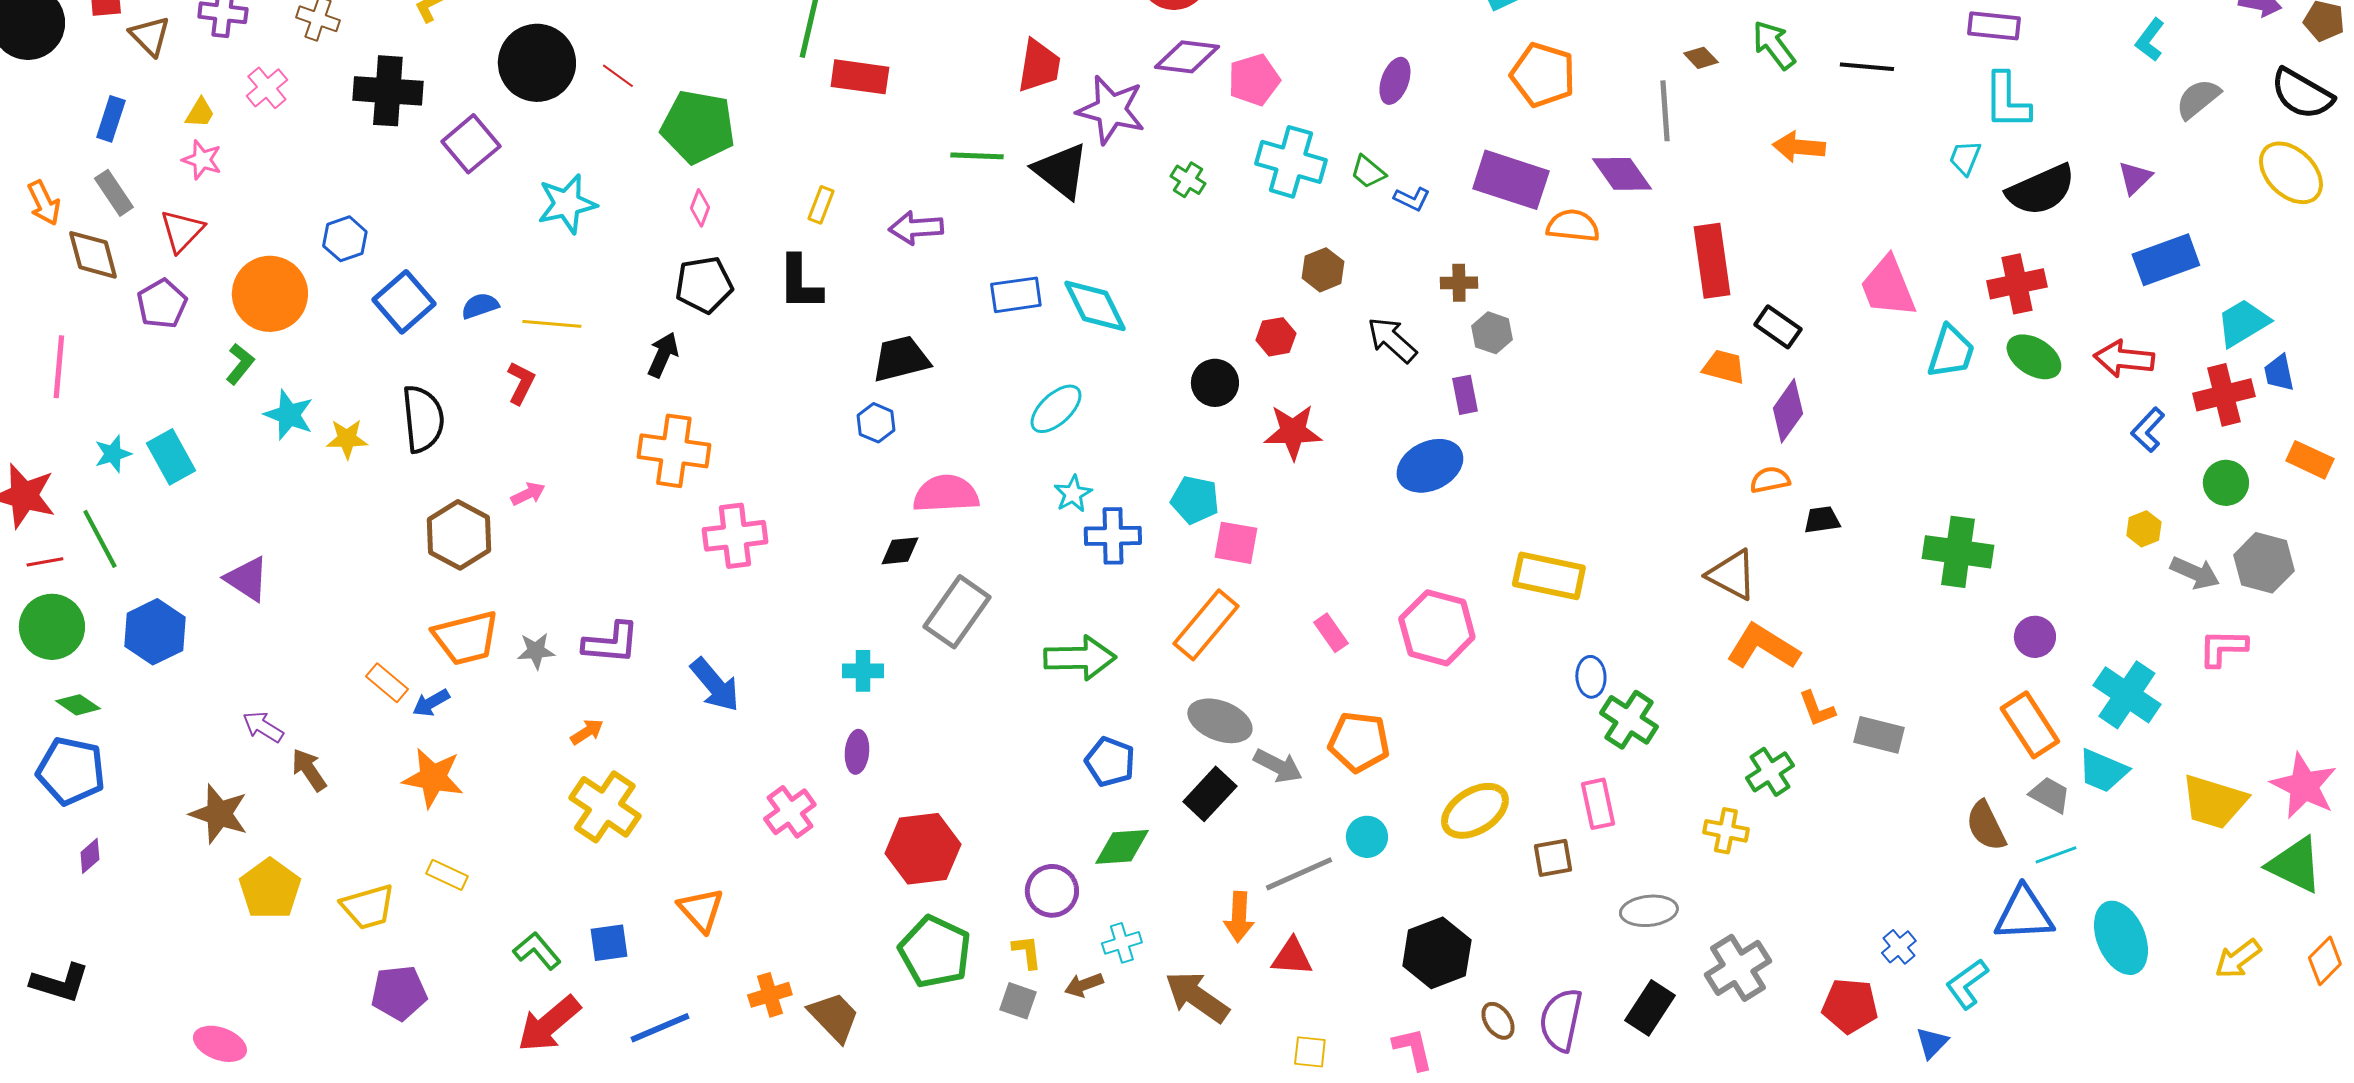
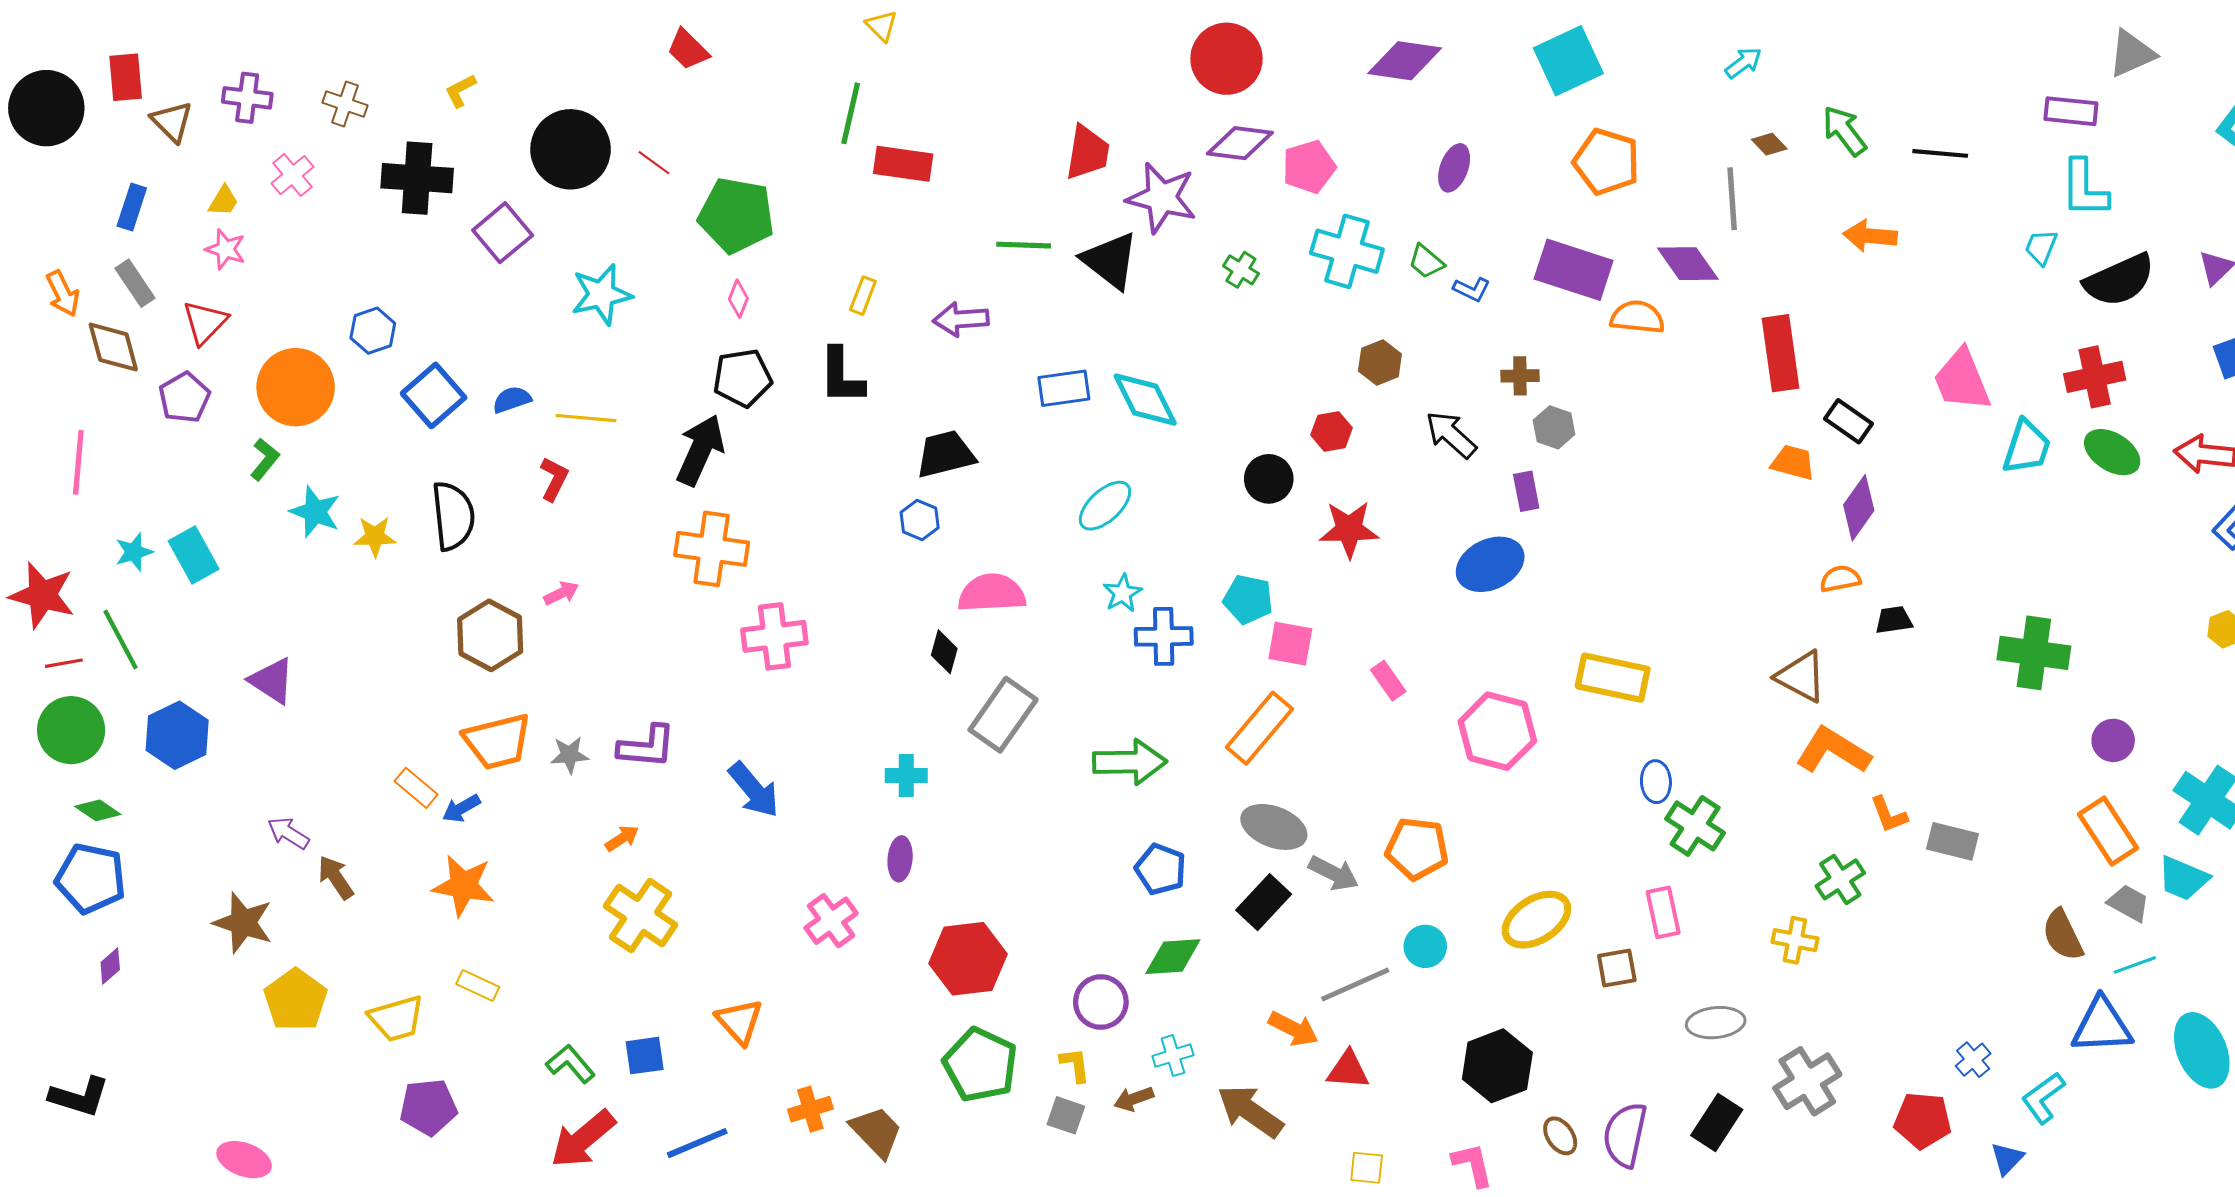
black arrow: (663, 355) -> (700, 450), size x1.5
black diamond: (900, 551) -> (944, 652), turned -69
pink rectangle: (1331, 633) -> (1388, 681), moved
orange arrow: (1239, 917) -> (1293, 1029), turned -66

